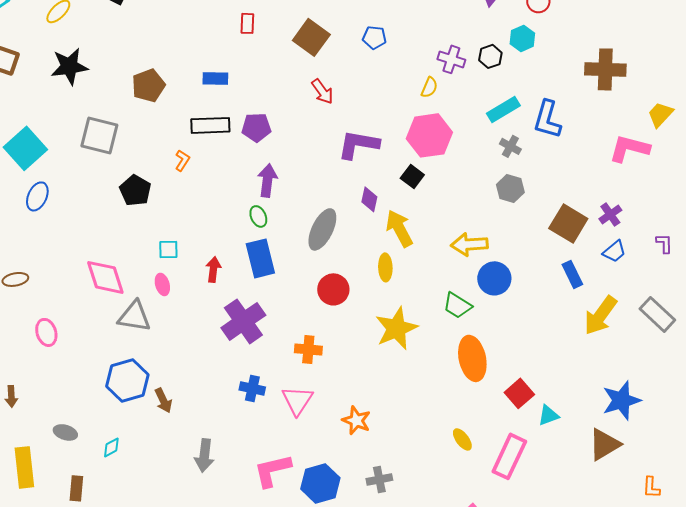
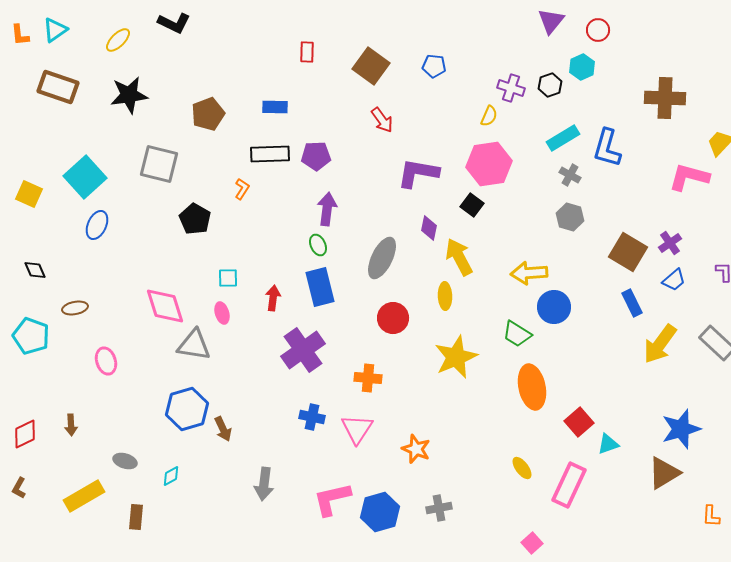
yellow rectangle: (24, 467) -> (84, 496), turned 66

